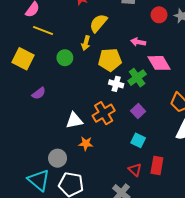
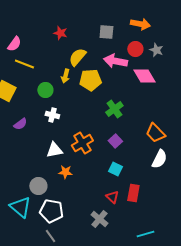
pink arrow: (138, 42) -> (115, 61), moved, size x1.6
yellow pentagon: (110, 60) -> (90, 80), moved
pink diamond: (159, 63) -> (144, 76), moved
white cross: (116, 84) -> (52, 115), moved

